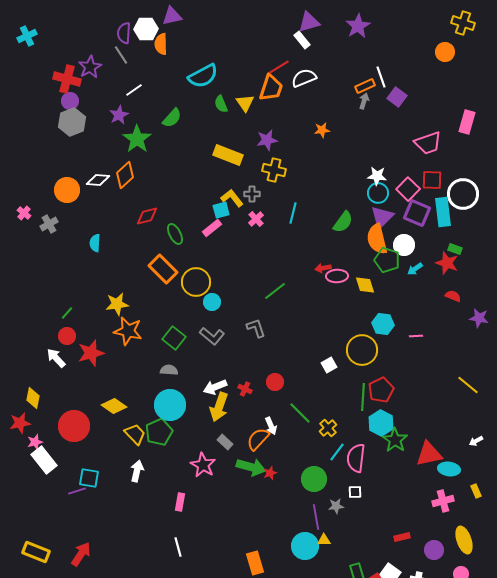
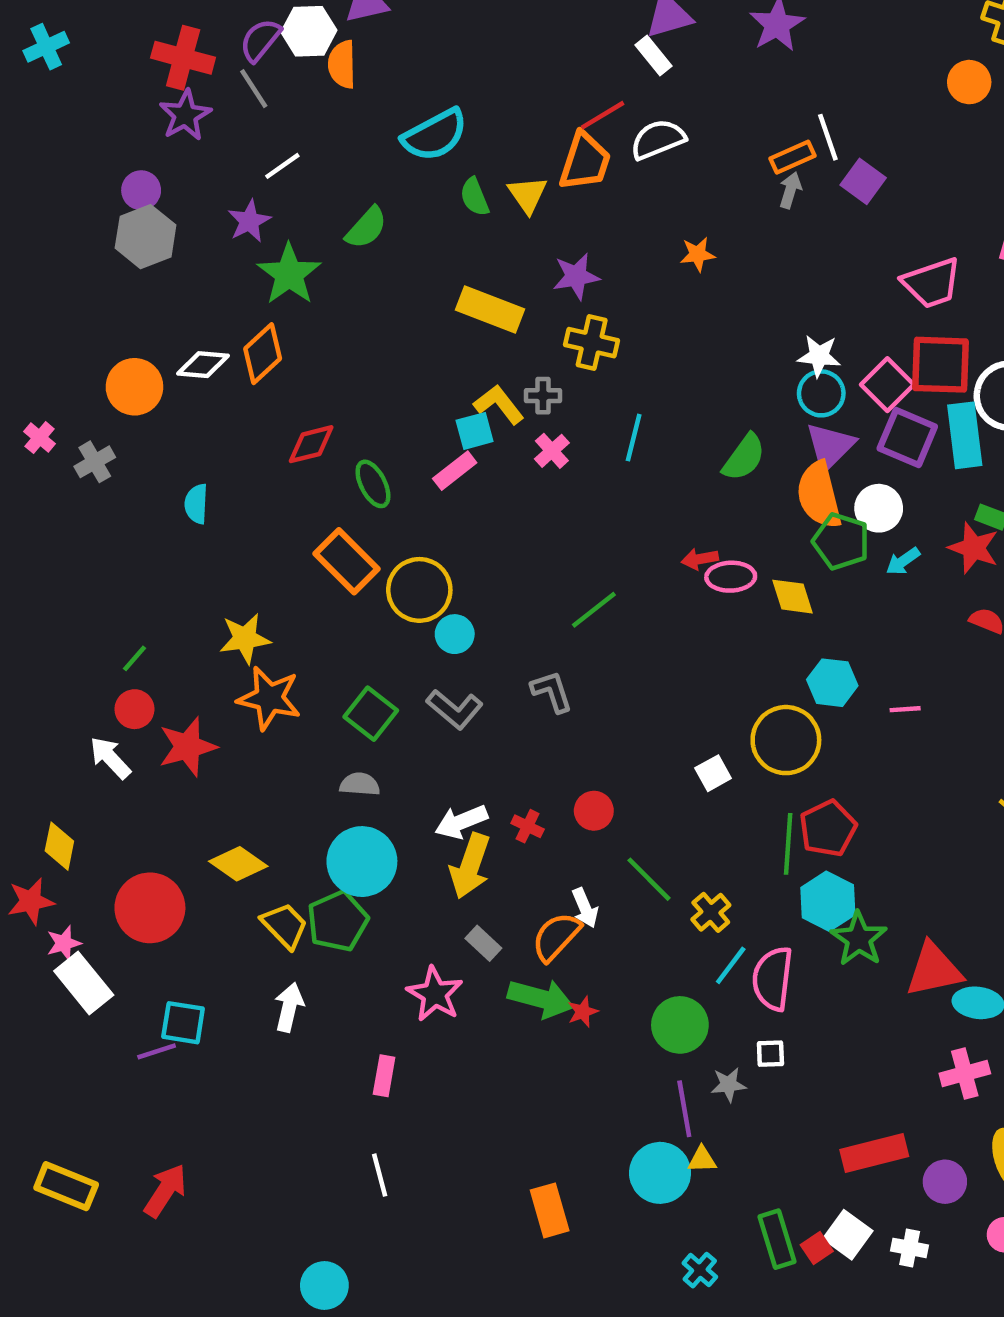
purple semicircle: (124, 33) -> (260, 40), turned 35
red cross: (67, 79) -> (183, 58), moved
red square: (432, 180) -> (940, 365), size x1.4
red rectangle: (402, 537) -> (874, 1153), size x1.8

